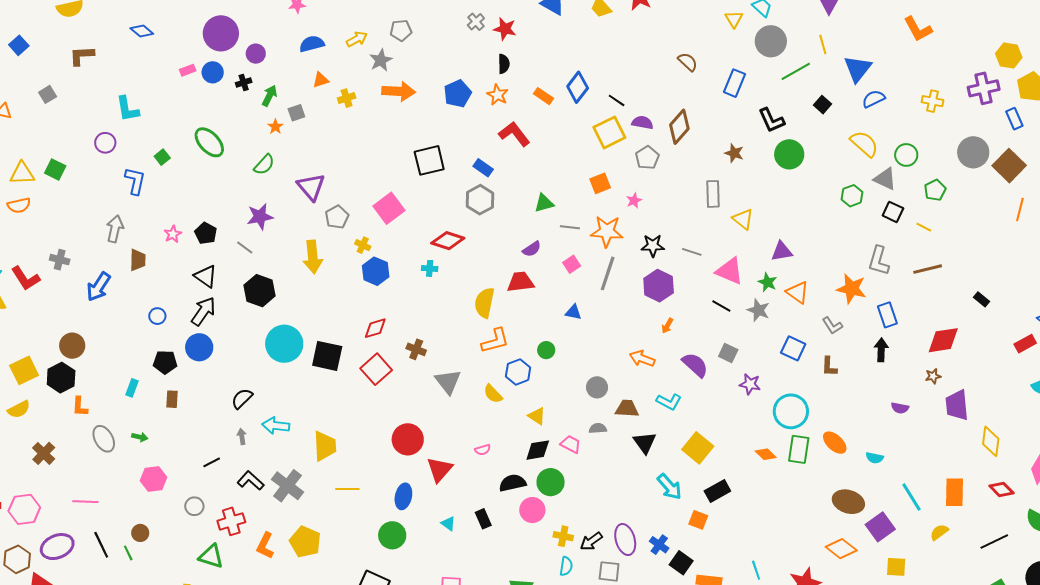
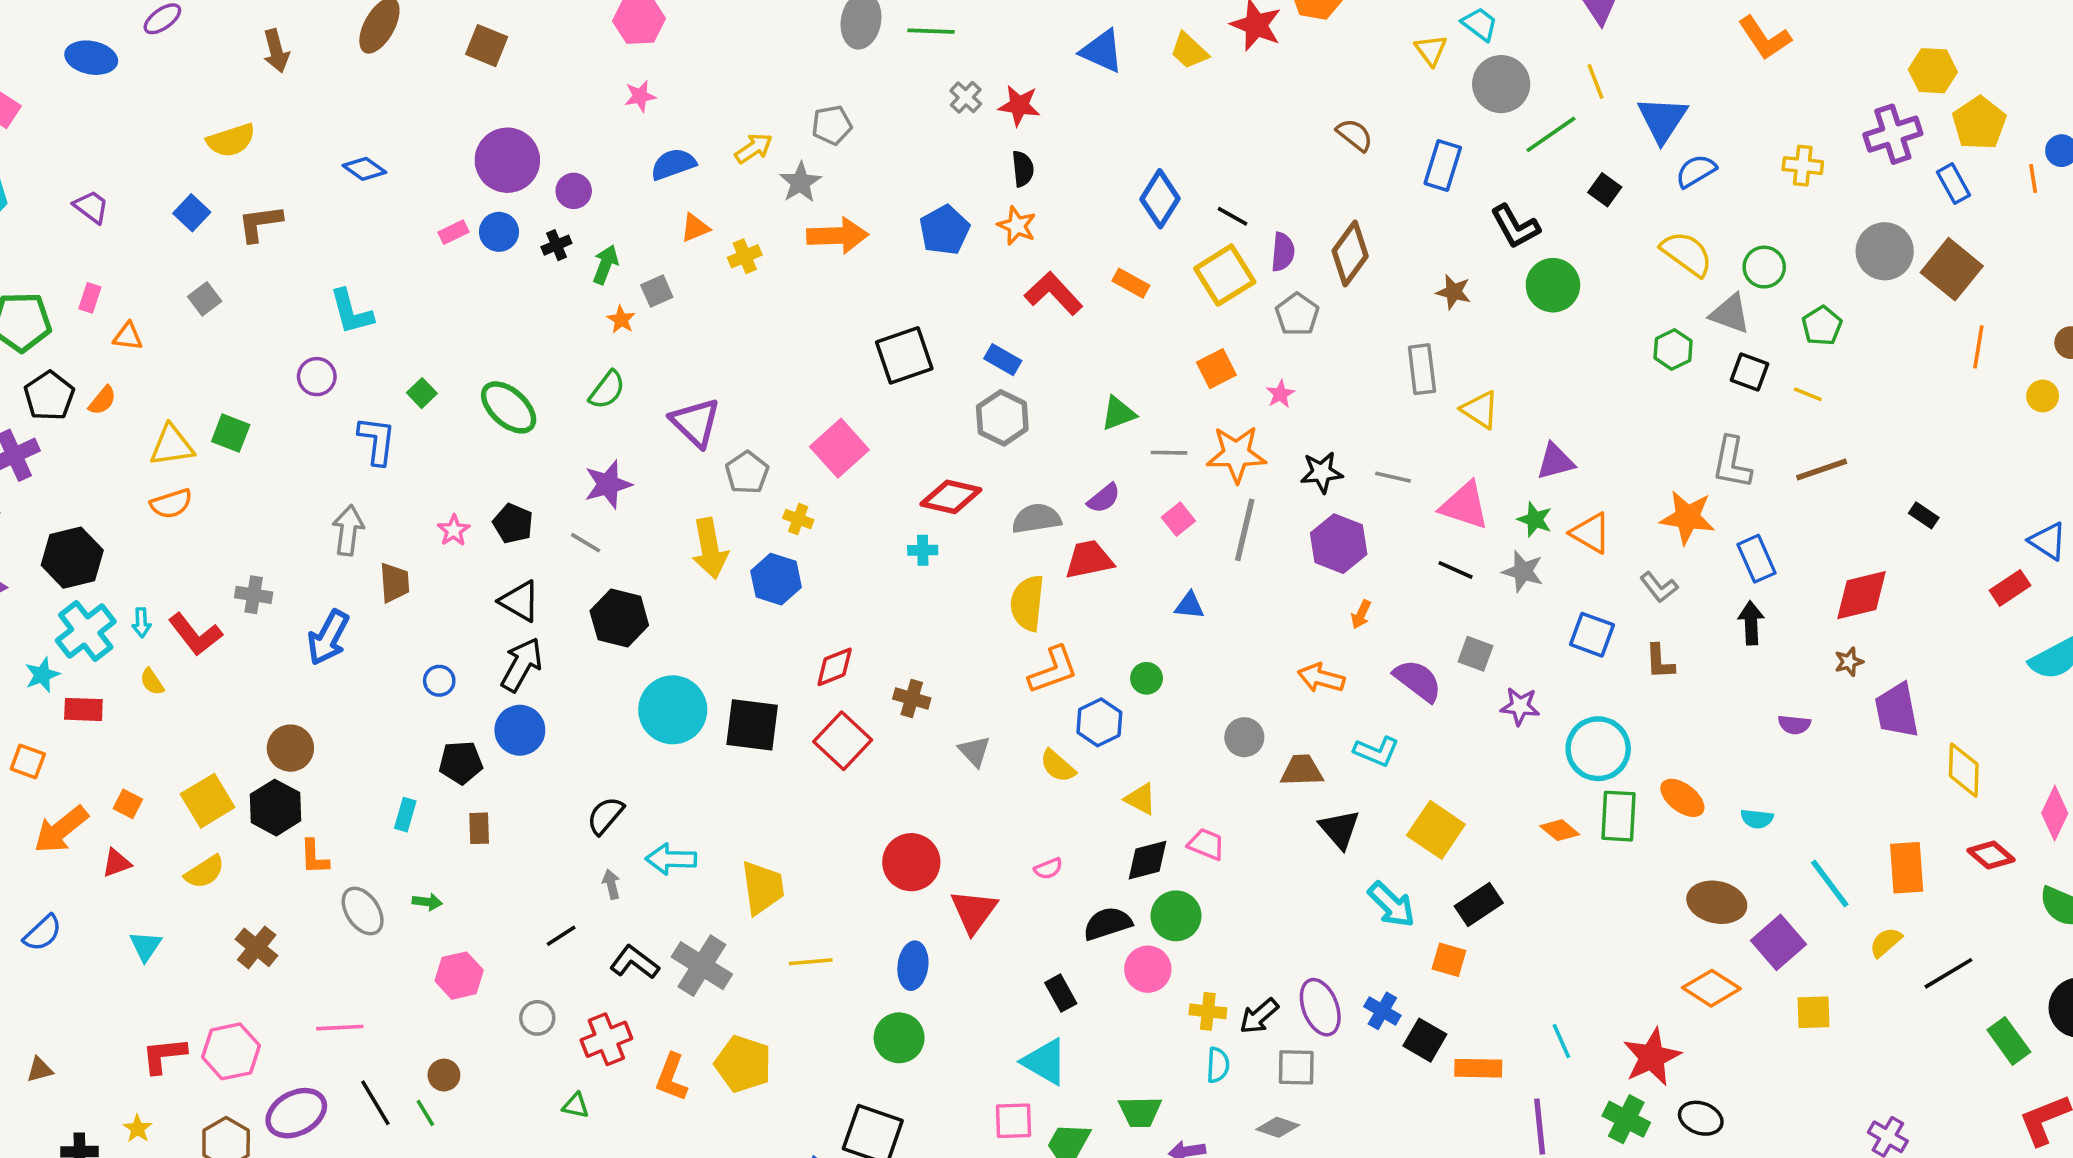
blue square: (19, 45) -> (192, 213), moved
orange rectangle: (544, 96) -> (1131, 283), moved
purple semicircle: (642, 123) -> (1283, 252), turned 90
green ellipse: (209, 142) -> (509, 407), moved
blue hexagon: (376, 271) -> (776, 579), moved
gray triangle: (448, 382) -> (975, 751), size x0.7
gray semicircle: (598, 428) -> (1036, 519), moved, size x1.5
cyan triangle: (448, 524) -> (1045, 1062), moved, size x1.8
black line: (994, 541) -> (1948, 973), moved
green triangle: (211, 556) -> (576, 1106), size x0.6

